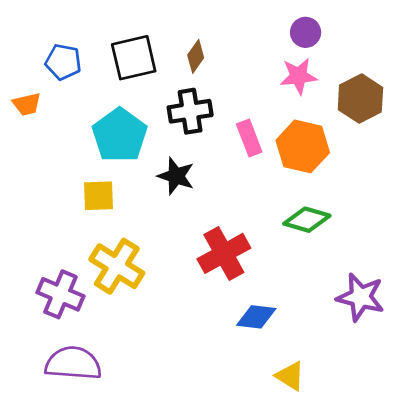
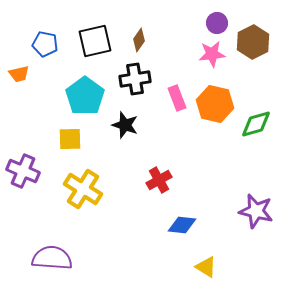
brown hexagon: (360, 99) -> (253, 42), moved
green diamond: (307, 220) -> (256, 124), moved, turned -32
red cross: (224, 253) -> (159, 180), size x0.7
purple cross: (60, 294) -> (23, 171), moved

